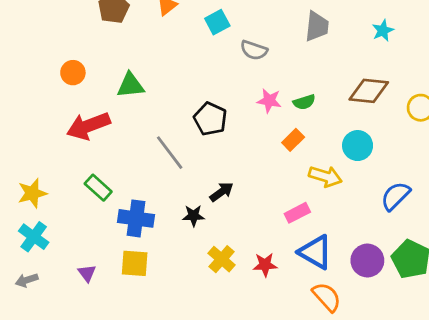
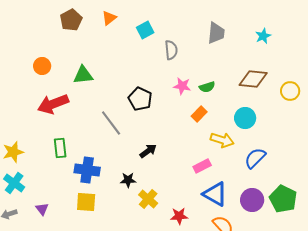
gray semicircle: (254, 50) -> (171, 50), turned -114
green rectangle: (98, 188) -> (60, 148), turned 42
blue semicircle: (395, 196) -> (255, 158), moved
black star: (194, 216) -> (128, 180), moved
red star: (265, 265) -> (179, 216), moved
purple triangle: (87, 273) -> (42, 209), moved

